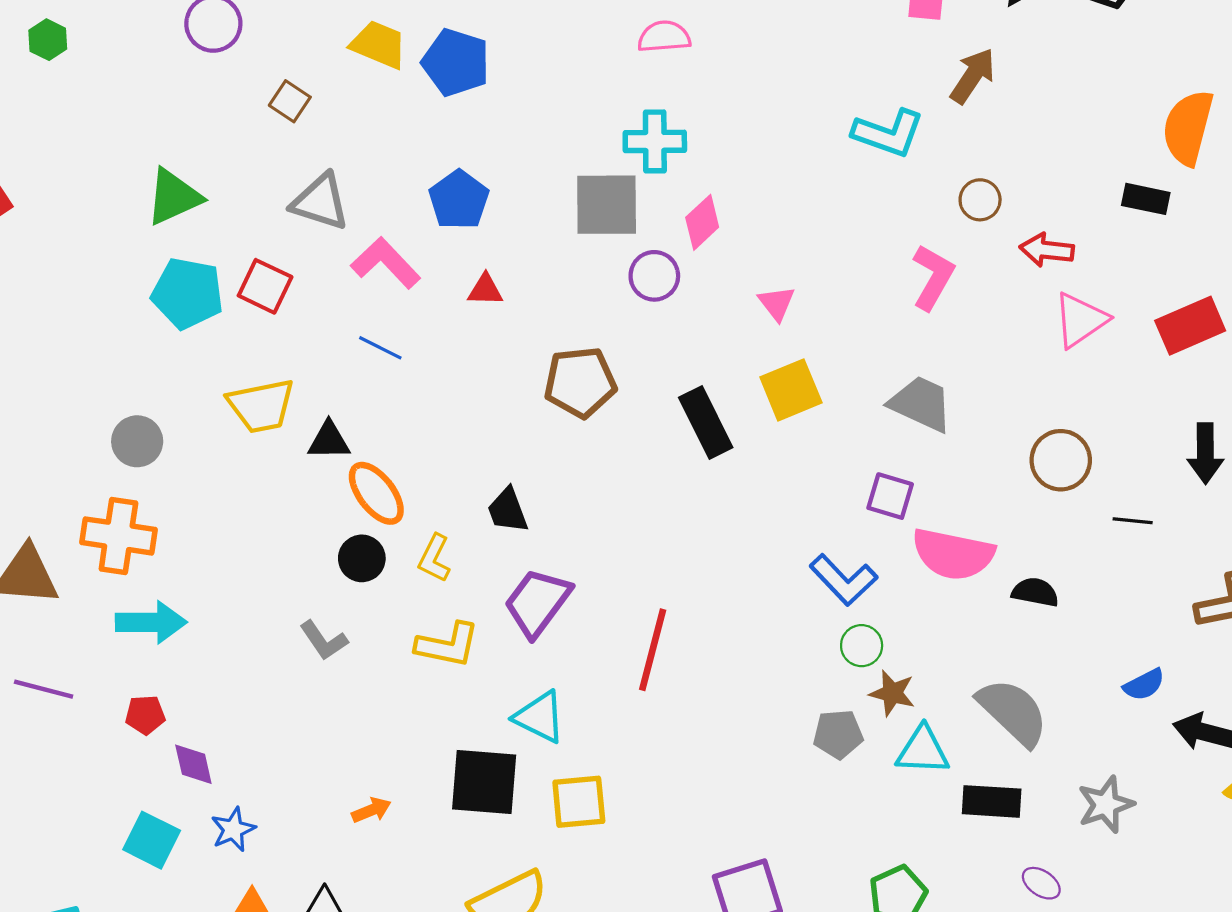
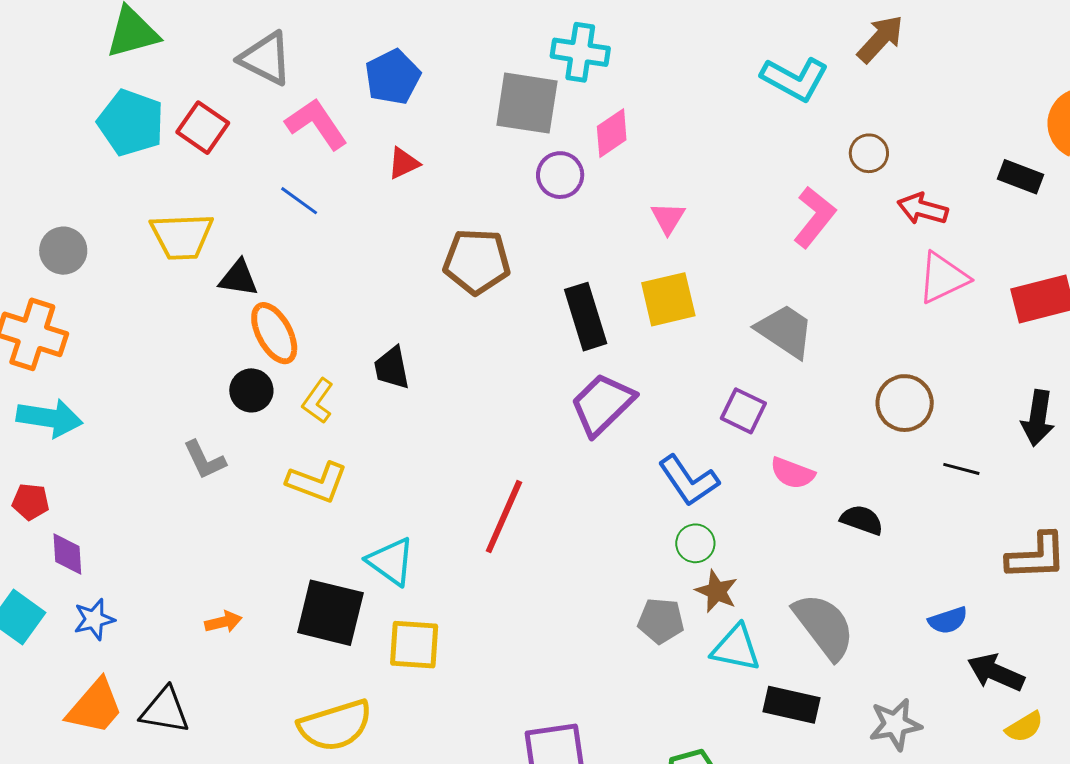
red triangle: (485, 290) -> (404, 163), turned -36
pink semicircle: (953, 554) -> (792, 473), size x0.6
purple trapezoid: (537, 602) -> (602, 404), moved

